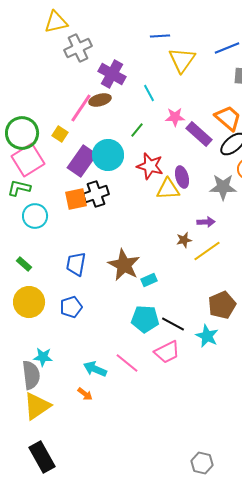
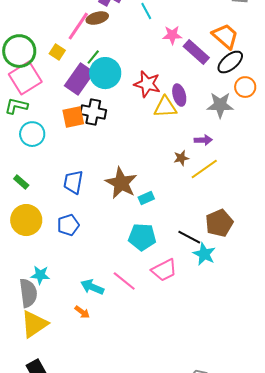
green line: (137, 130) -> (93, 57), moved
black cross: (96, 194) -> (93, 112), turned 30
black line: (173, 324) -> (189, 237), moved

